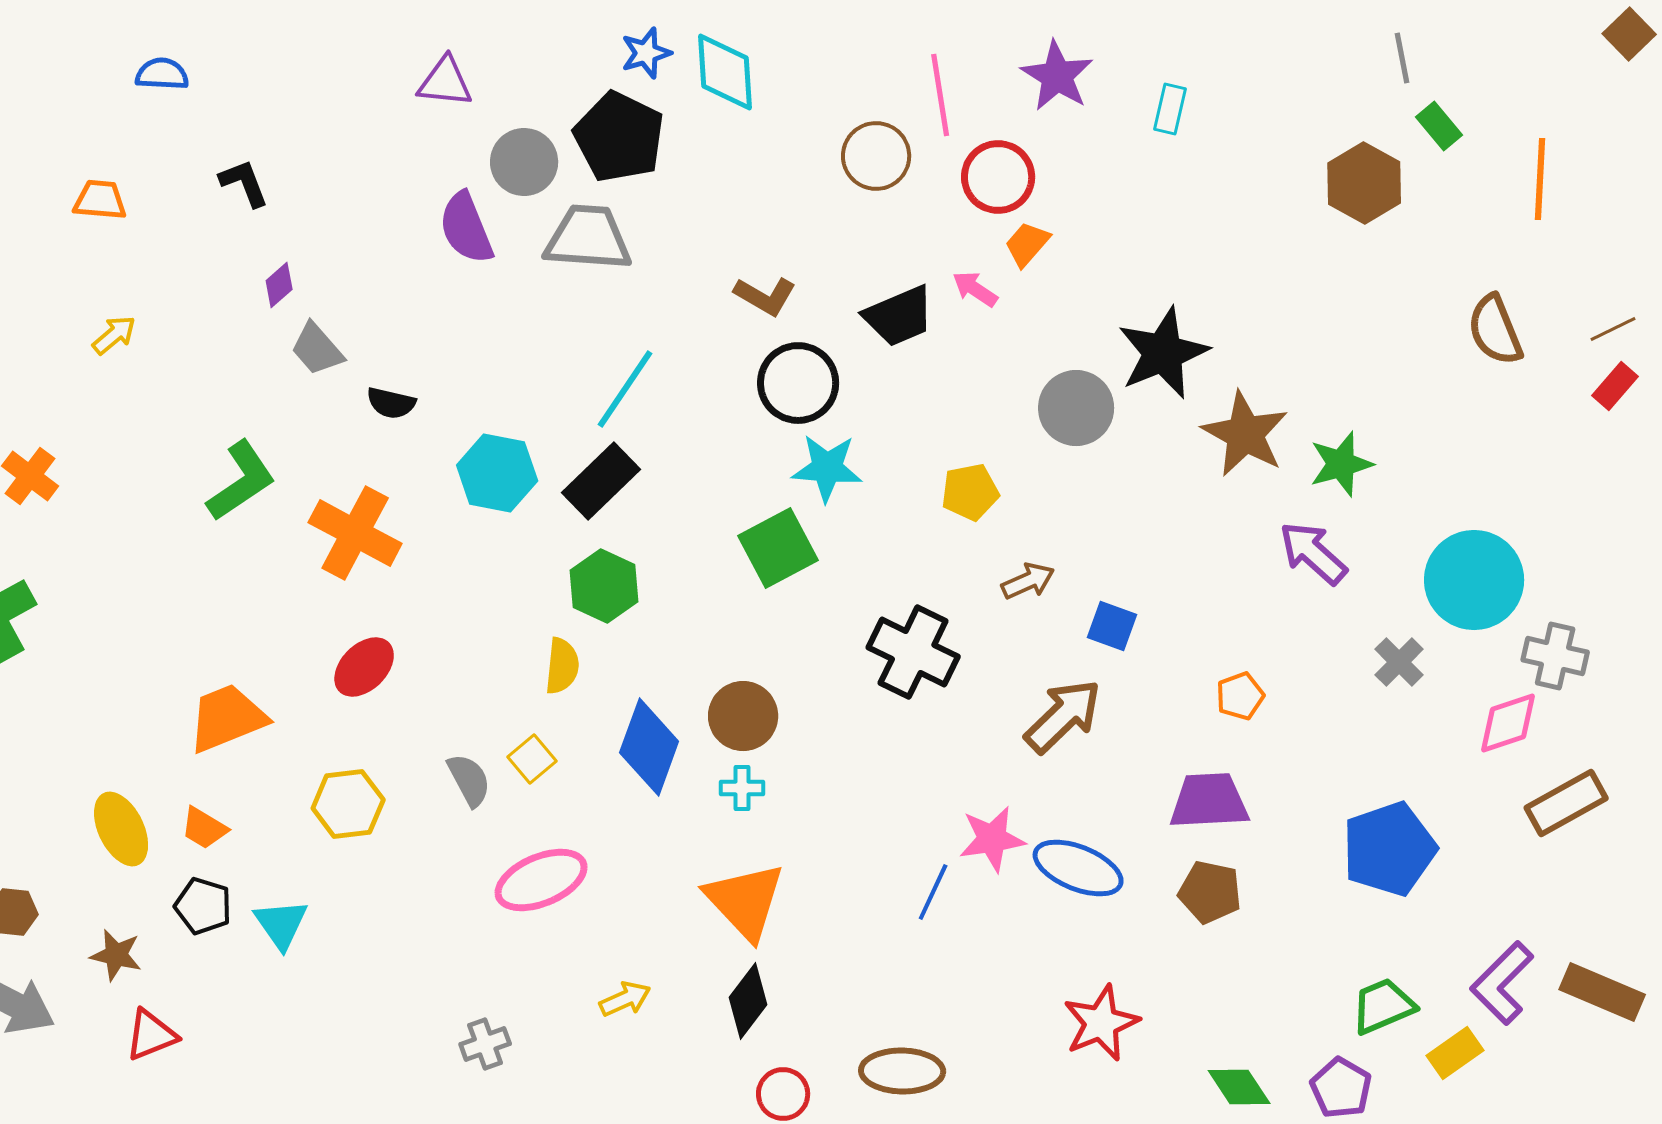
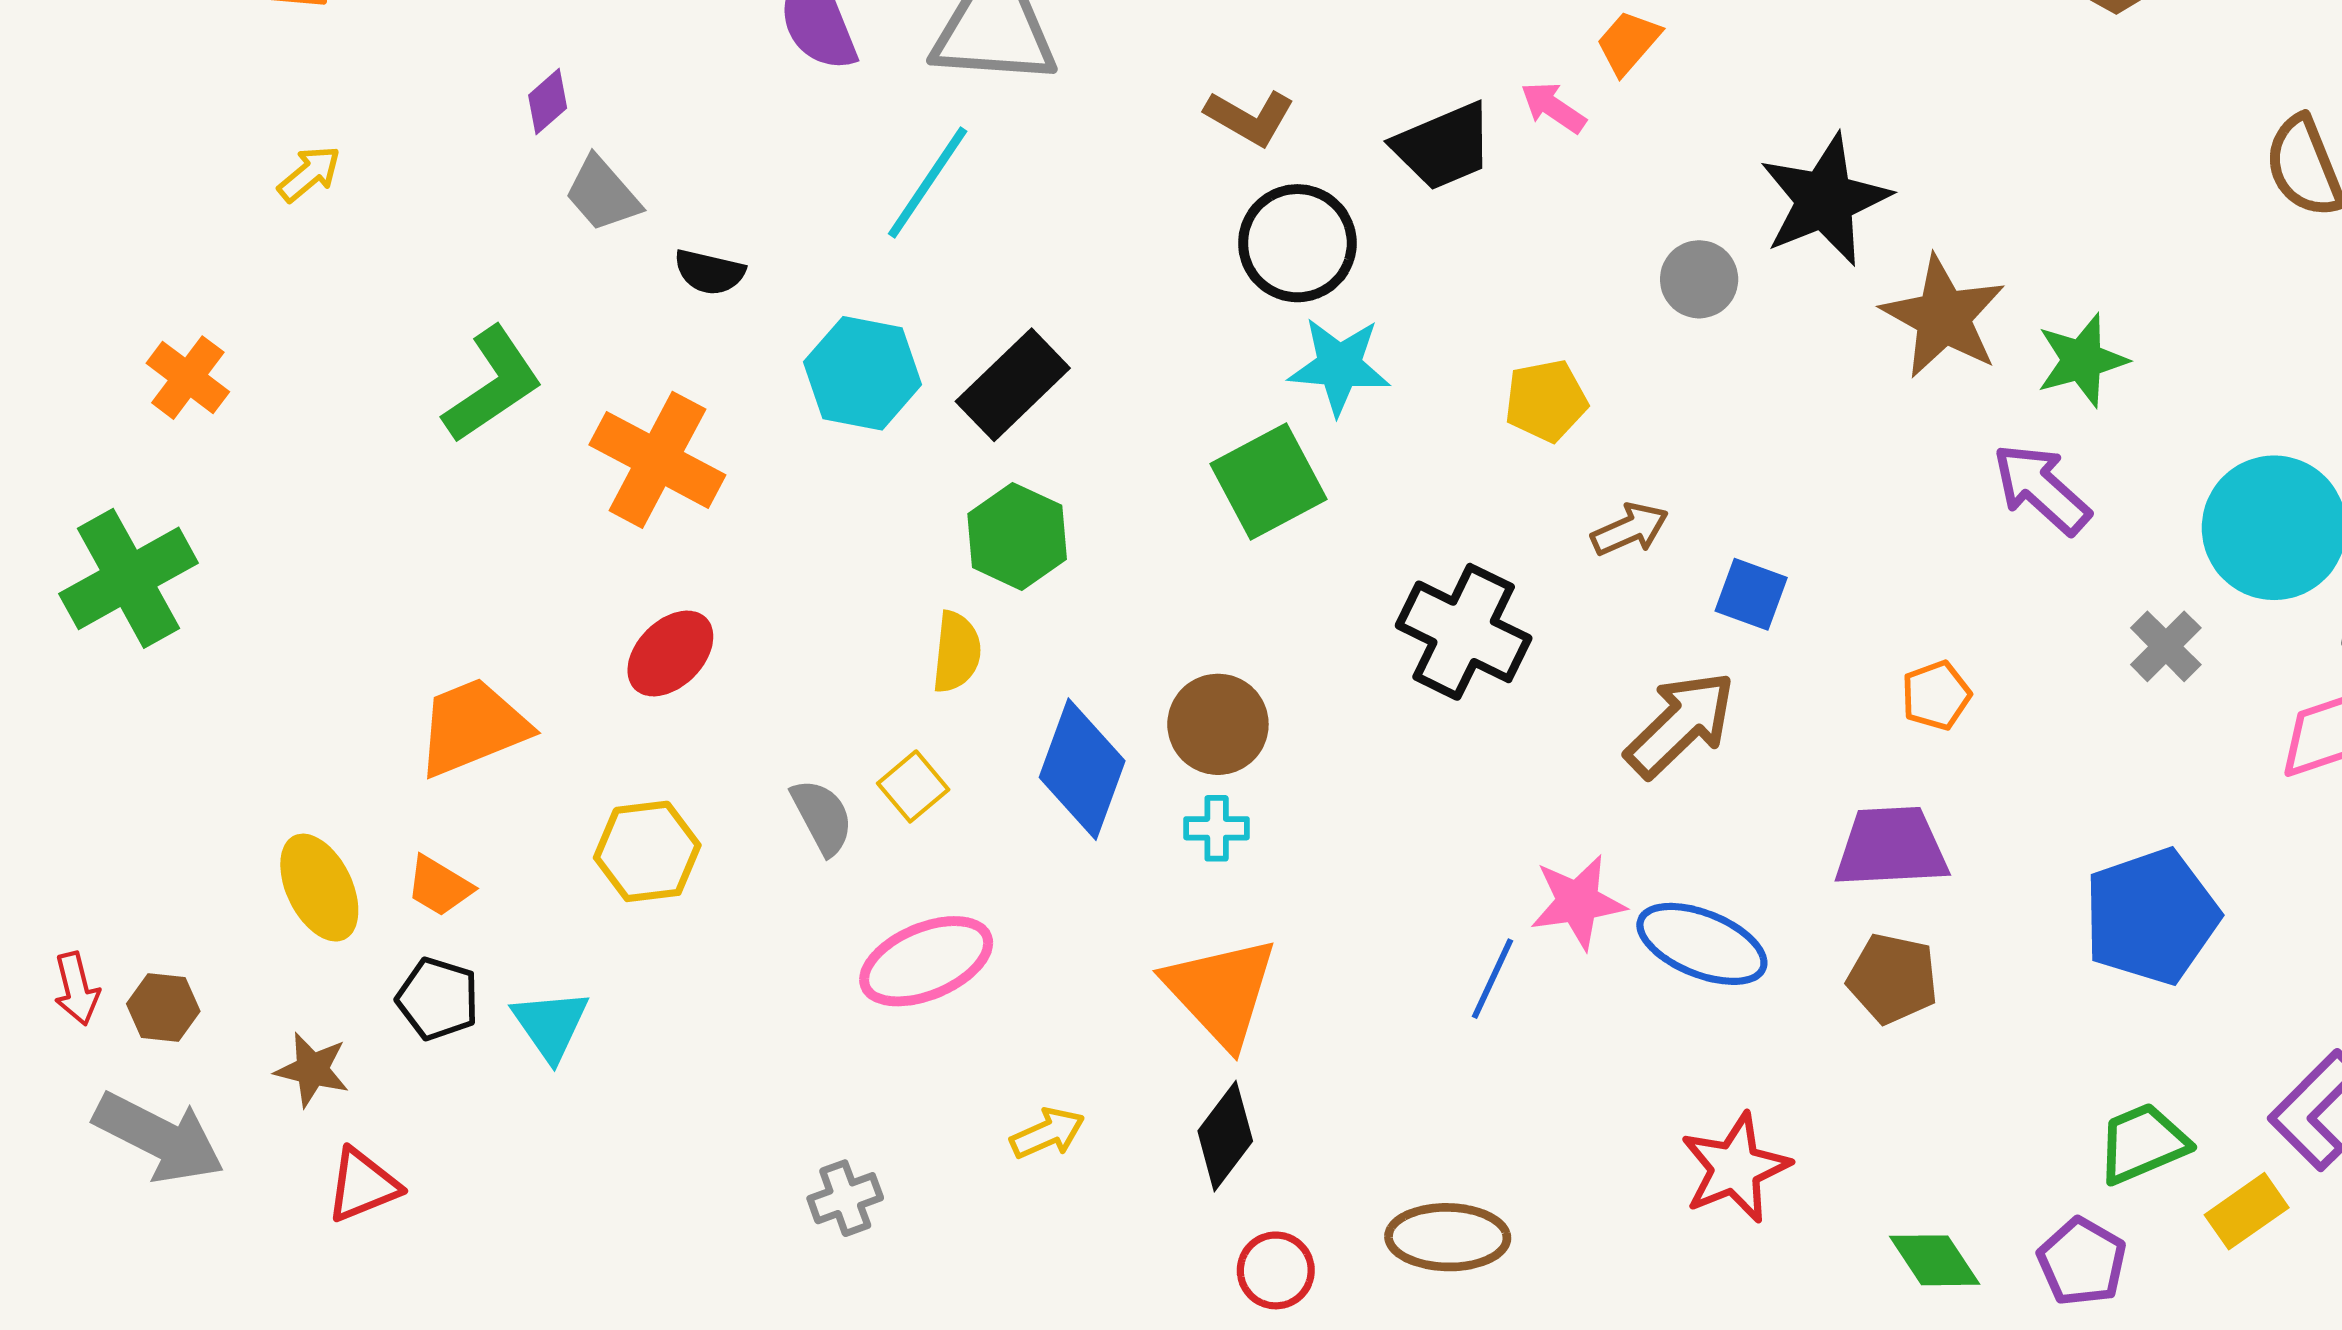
cyan line: (625, 389) -> (928, 182), moved
gray circle: (1076, 408) -> (1699, 279), size x0.7

